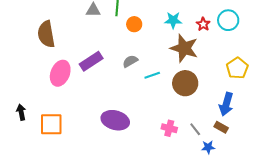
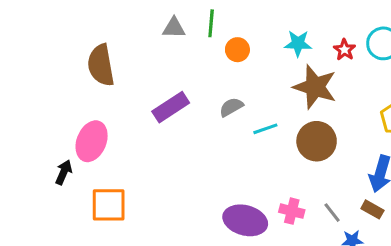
pink ellipse: (60, 73) -> (92, 141), moved
black arrow: (21, 112) -> (64, 172), moved, turned 35
purple ellipse: (115, 120) -> (245, 220), moved

